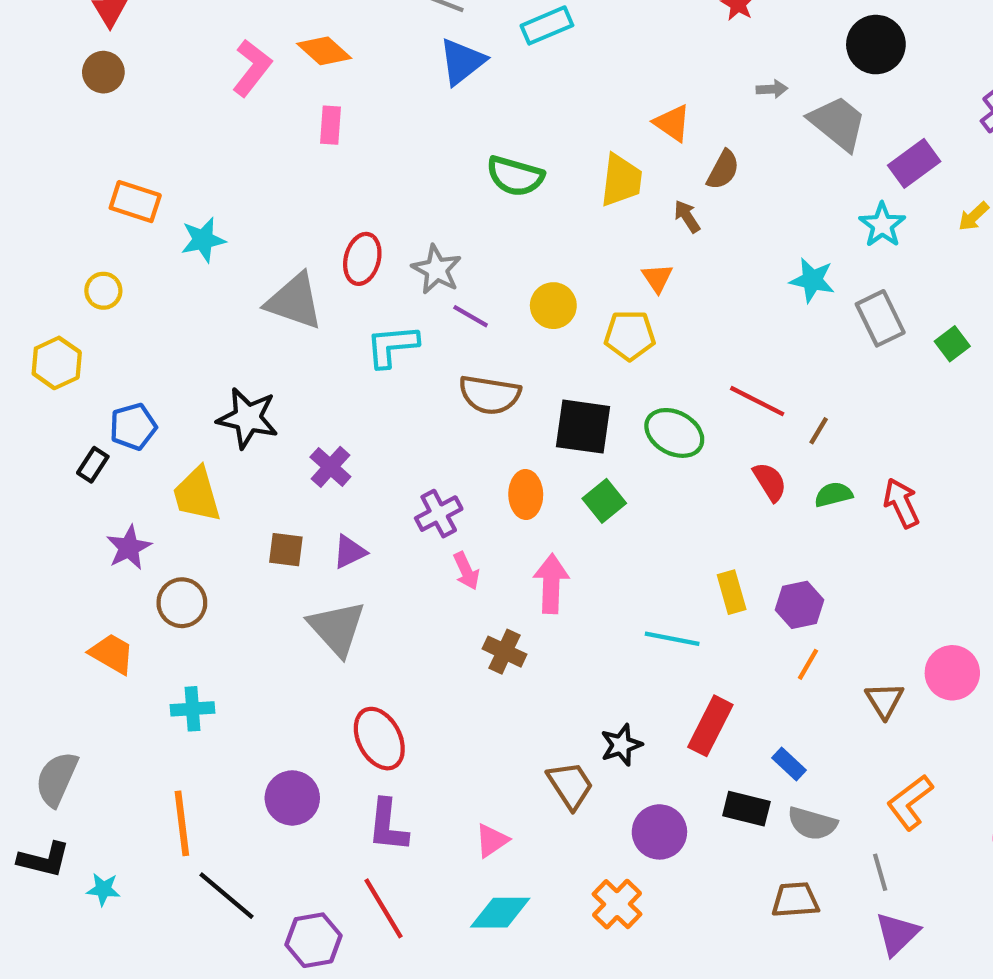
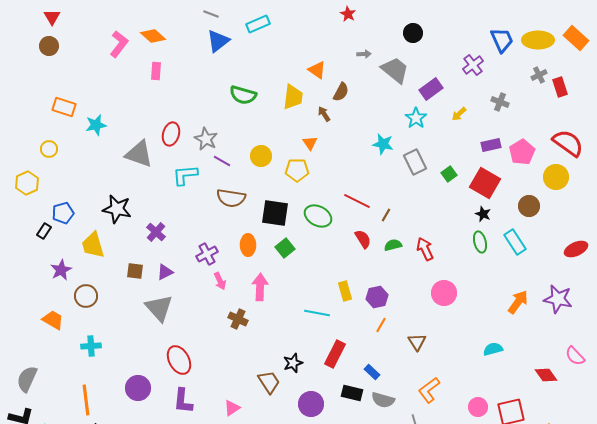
black circle: (876, 45) -> (413, 33), size x0.7
pink circle: (952, 673) -> (444, 293), moved

